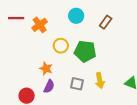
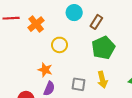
brown rectangle: (106, 22) -> (96, 22), moved
green pentagon: (85, 51) -> (103, 48), moved, turned -30

